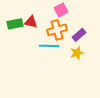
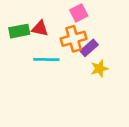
purple rectangle: (79, 35) -> (89, 48), moved
cyan line: (49, 46) -> (46, 60), moved

